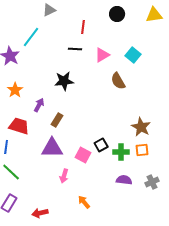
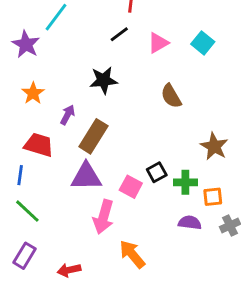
black line: (75, 49) -> (119, 34), turned -40
brown semicircle: (118, 81) -> (171, 96), moved
brown rectangle: (57, 120) -> (93, 136), size x1.6
orange square: (142, 150) -> (213, 197), moved
pink arrow: (64, 176) -> (103, 217), size x1.6
orange arrow: (84, 202) -> (132, 254), size x1.5

